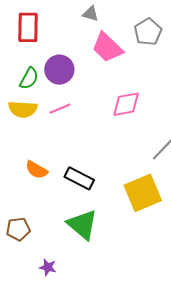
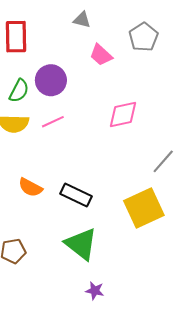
pink trapezoid: (107, 47) -> (101, 55), size x0.7
purple star: (48, 267) -> (95, 291), moved

